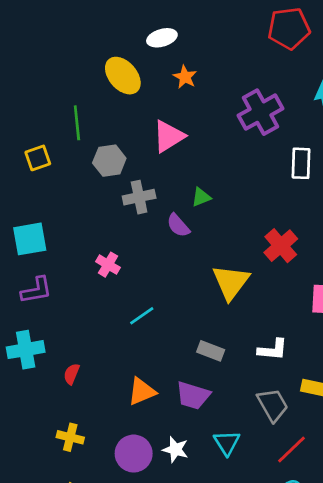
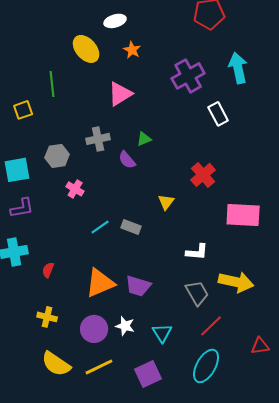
gray hexagon: (109, 161) -> (57, 156), moved
white rectangle: (301, 163) -> (218, 114), turned -30
yellow triangle: (231, 282) -> (166, 202), size x0.6
gray rectangle: (211, 351) -> (131, 227), moved
orange triangle: (142, 391) -> (100, 283), size x1.4
cyan triangle: (227, 443) -> (162, 333), moved

